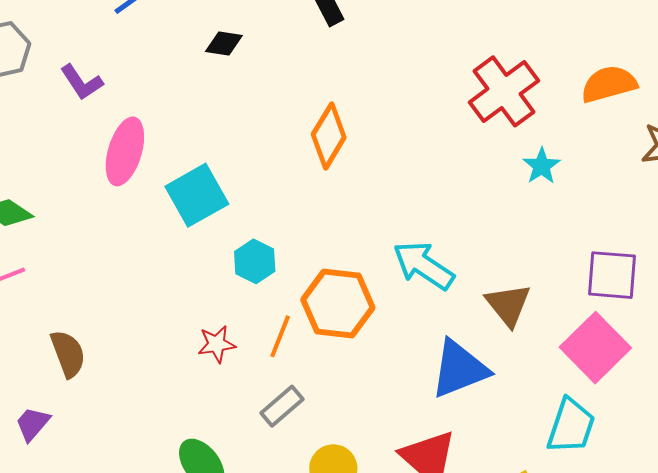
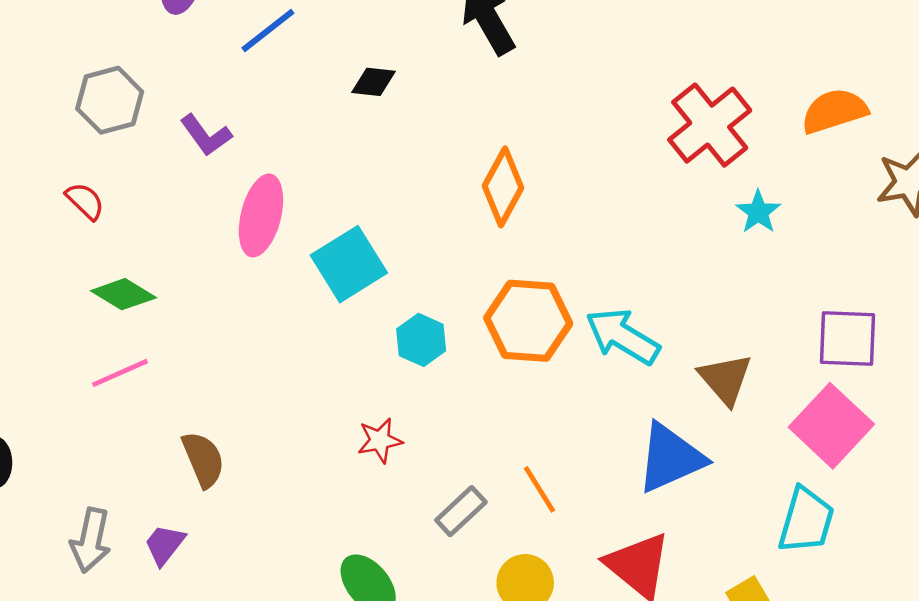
orange hexagon: (338, 304) -> (528, 321), moved
orange line: (280, 336) -> (539, 489), moved, turned -51

